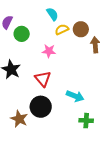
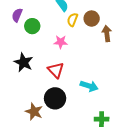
yellow semicircle: (62, 29) -> (72, 20), turned -40
green cross: (86, 121) -> (102, 119), moved

